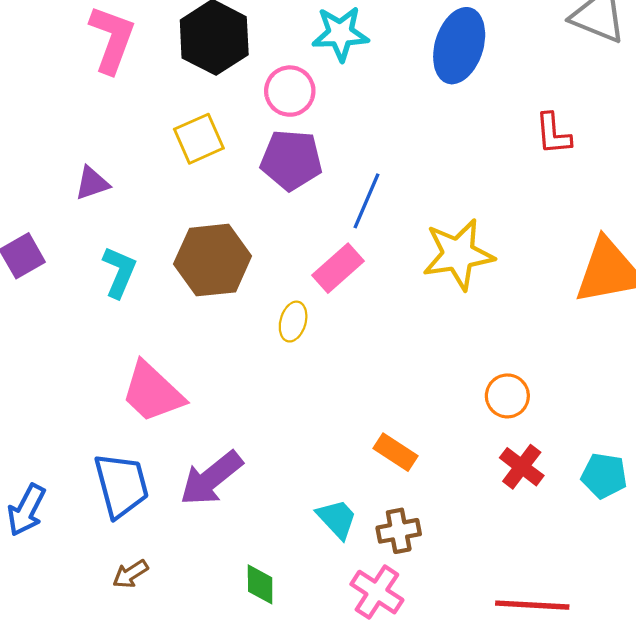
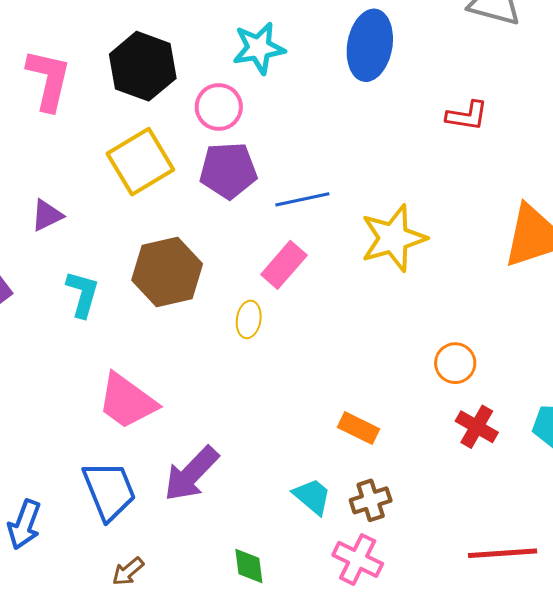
red L-shape: (553, 134) -> (467, 116), turned -69
yellow square: (199, 139) -> (140, 162), size x1.4
blue line: (367, 201) -> (302, 199), turned 62

